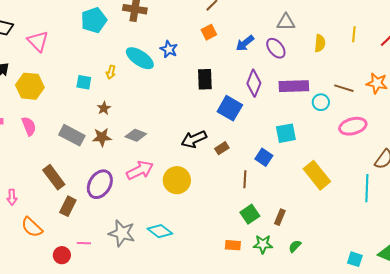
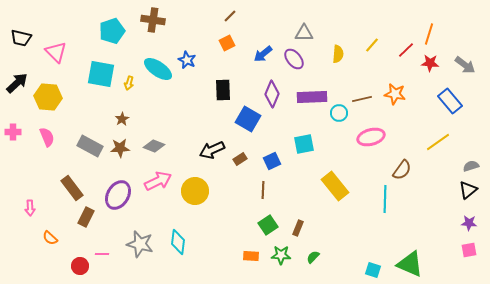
yellow line: (354, 34) -> (372, 45), turned 35
cyan square: (84, 82) -> (101, 74), moved, size x1.8
brown line: (344, 88) -> (362, 99), turned -30
blue square: (264, 157) -> (272, 161), moved, turned 30
orange semicircle: (32, 227) -> (50, 238), size x0.7
cyan diamond: (160, 231) -> (178, 242), turned 60

